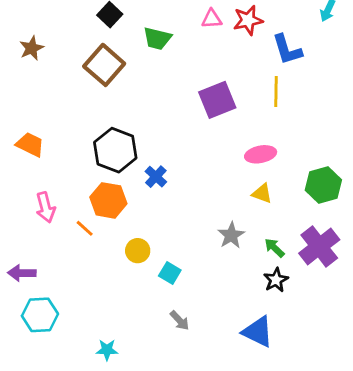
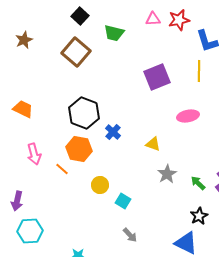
yellow triangle: (262, 193) -> (153, 144), moved
purple arrow: (22, 273) -> (17, 201), turned -78
black star: (276, 280) -> (199, 216), moved

